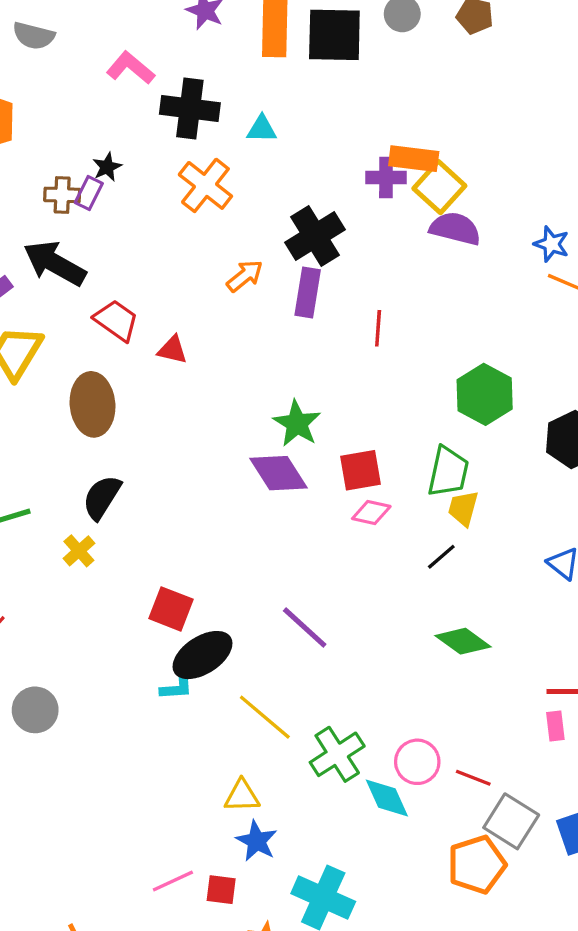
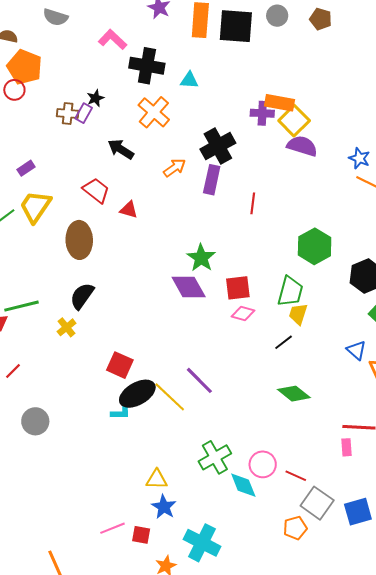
black arrow: (55, 263) -> (121, 149), moved, size x0.7
yellow line: (265, 717) -> (170, 397), moved
orange pentagon: (477, 865) -> (295, 528), size x0.7

